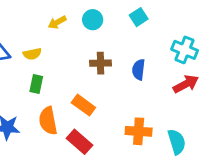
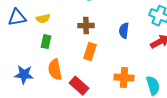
brown cross: (101, 63) -> (86, 26), moved
orange rectangle: (83, 105) -> (90, 52), moved, turned 72

